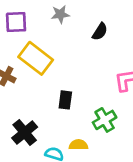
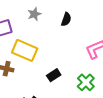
black rectangle: (65, 100) -> (54, 75), turned 64

